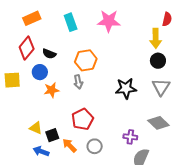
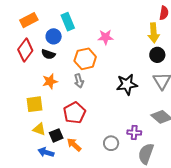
pink star: (109, 21) -> (106, 37), moved, size x0.7
blue circle: (40, 72) -> (54, 36), moved
yellow square: (12, 80) -> (35, 104), moved
orange star: (52, 90) -> (50, 81), moved
red pentagon: (82, 119) -> (74, 113), moved
gray circle: (95, 146) -> (111, 143), moved

